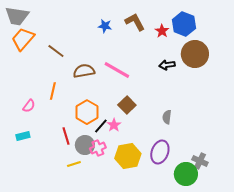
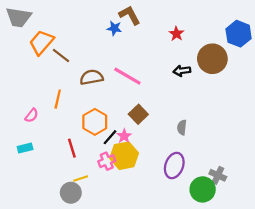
brown L-shape: (135, 22) -> (130, 15), moved
blue hexagon: (184, 24) -> (239, 34), moved
orange trapezoid: (23, 39) -> (41, 42), moved
gray circle: (85, 145) -> (71, 193), moved
yellow hexagon: (128, 156) -> (124, 156), moved

